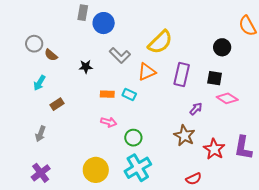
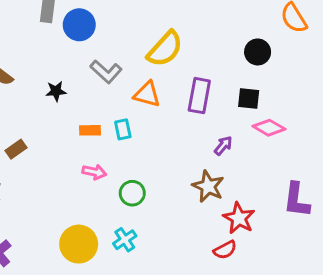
orange triangle: (147, 72) -> (147, 94), turned 42
cyan rectangle: (129, 95) -> (123, 129), turned 56
red star: (214, 149) -> (239, 218), moved
cyan cross: (138, 168) -> (125, 240), moved, size x0.6

